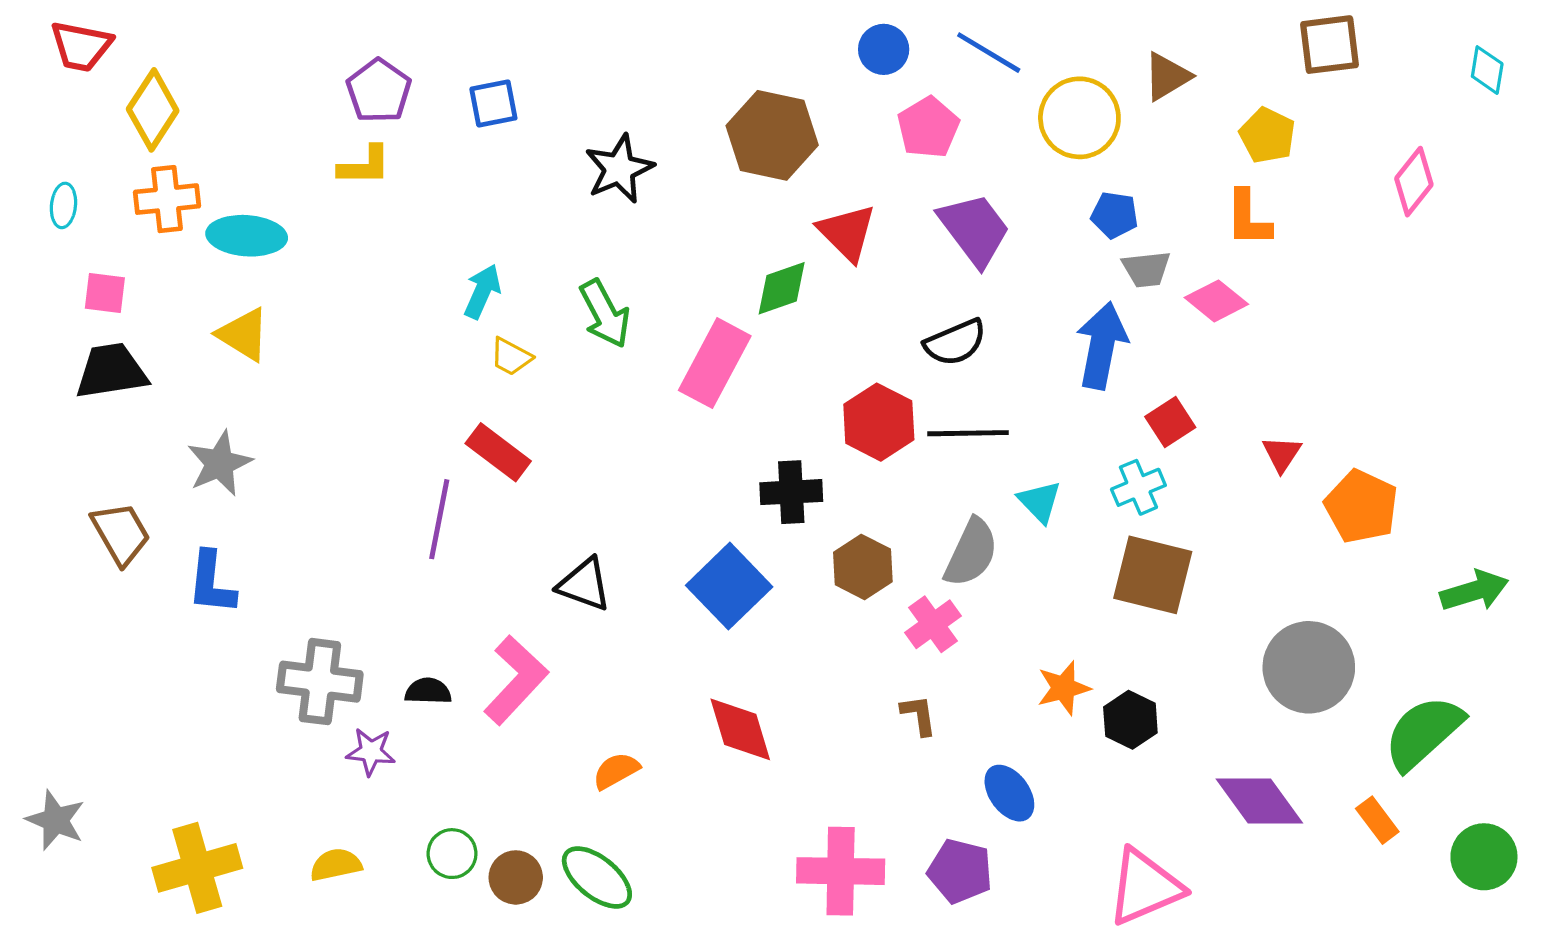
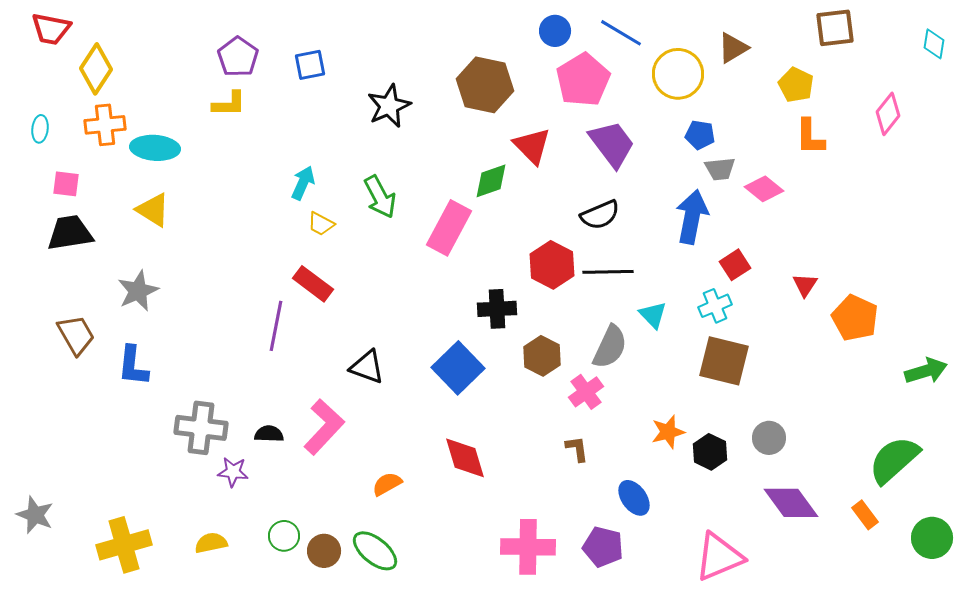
pink pentagon: (928, 127) -> (583, 80), size x1.4
orange L-shape: (1248, 218) -> (810, 137), moved
gray circle: (1309, 667) -> (769, 438), moved, size x0.6

